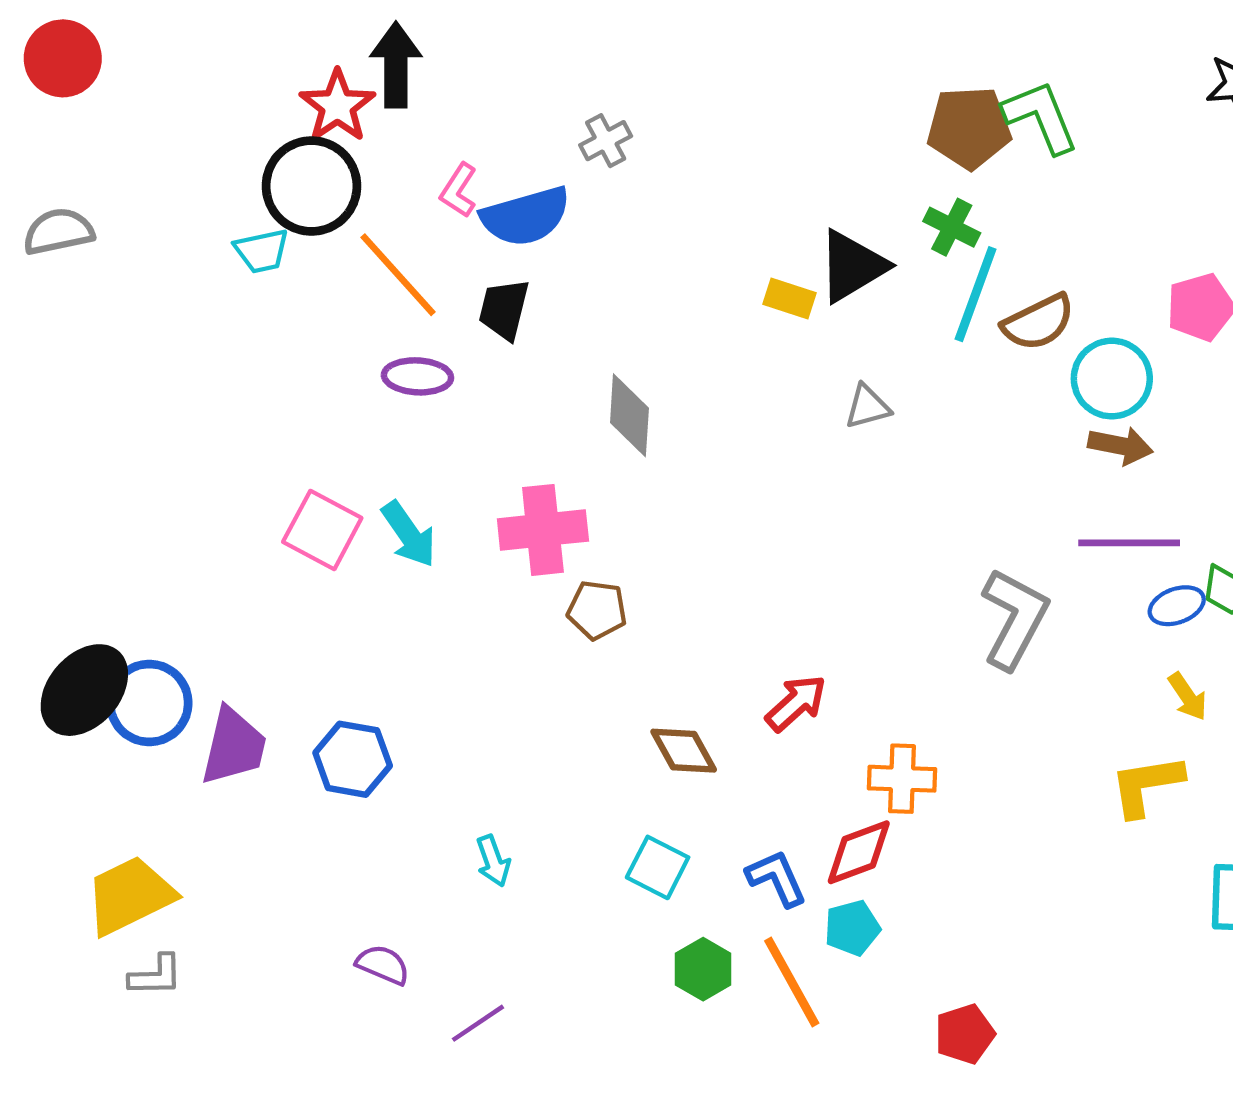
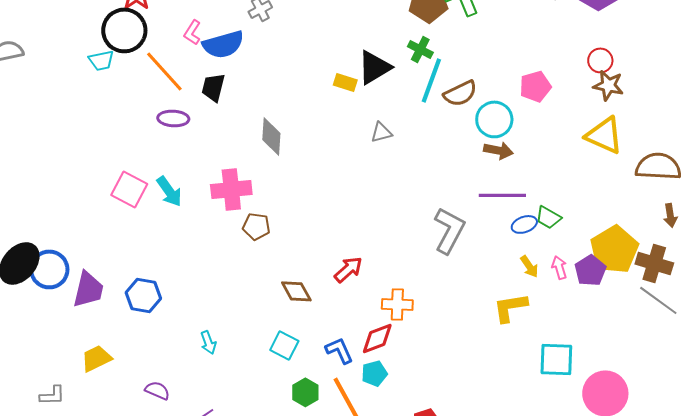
yellow trapezoid: (130, 896) -> (96, 358), moved, size x0.7

